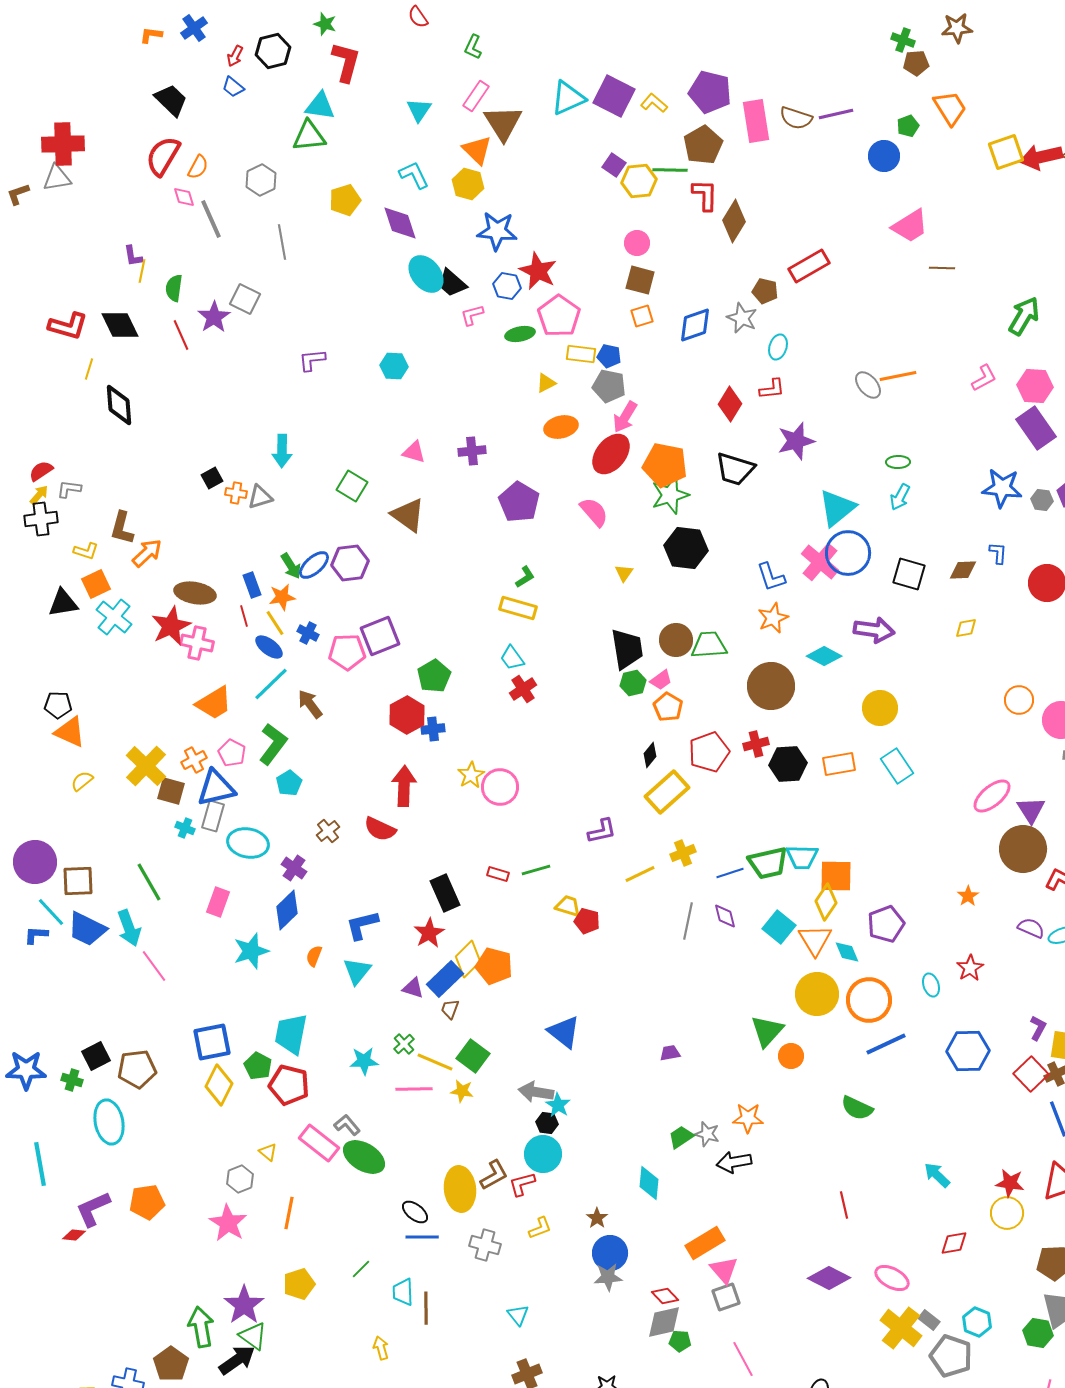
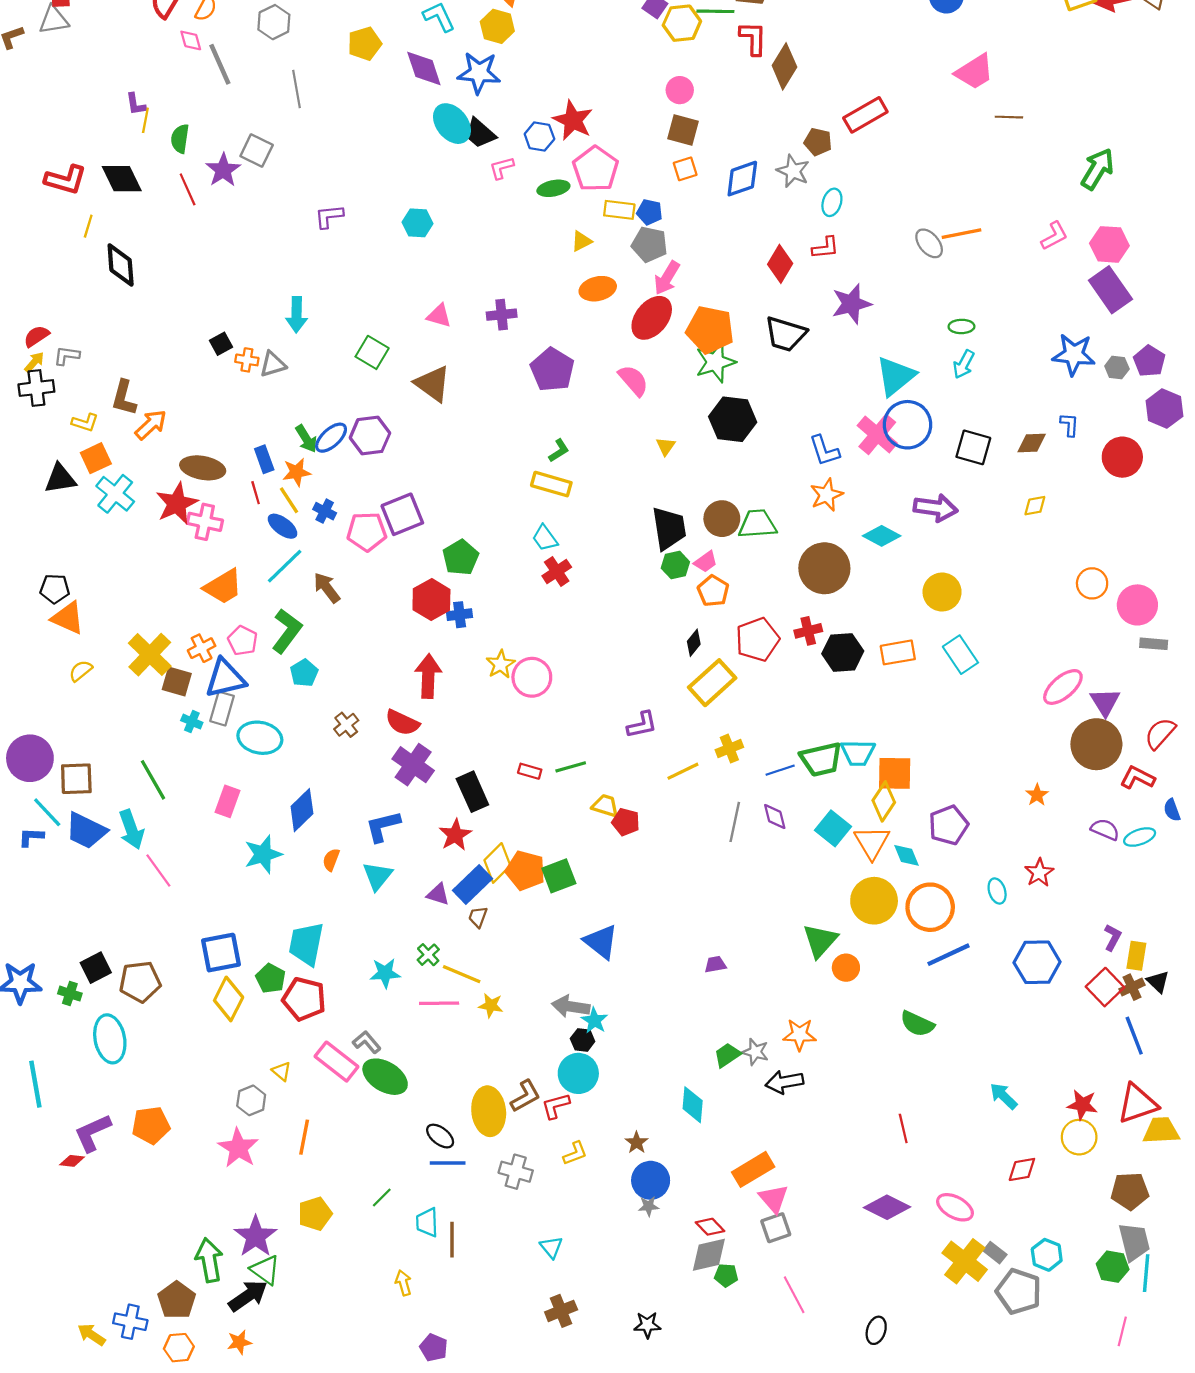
blue star: (497, 231) -> (479, 73), moved
purple cross: (294, 868) -> (413, 765), moved, size x1.5
green square: (473, 1056) -> (559, 876), moved, turned 32
gray star: (608, 1277) -> (648, 1206), size x0.7

